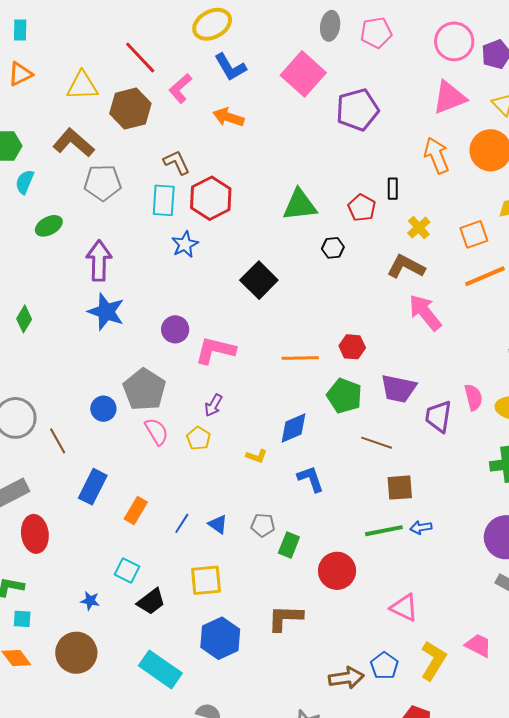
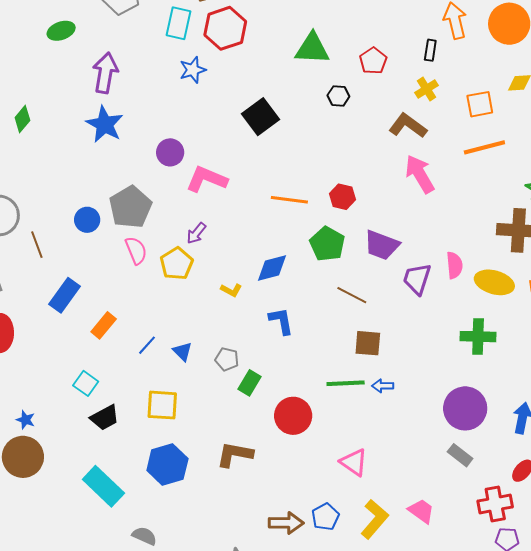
black rectangle: (393, 189) -> (430, 50), moved
yellow pentagon: (199, 438) -> (177, 264), size x1.4
blue star: (90, 601) -> (26, 420), moved

